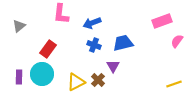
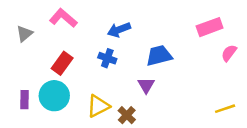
pink L-shape: (61, 14) -> (63, 18), moved, turned 125
blue cross: (94, 45) -> (107, 58), moved
brown cross: (98, 80) -> (127, 115), moved

